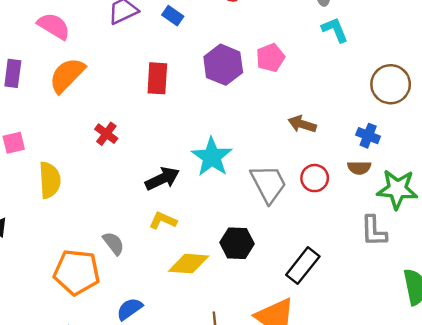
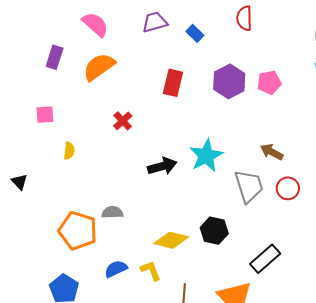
brown arrow: (302, 124) -> (272, 152), moved
yellow semicircle: (50, 180) -> (69, 151), size x0.6
yellow L-shape: (163, 221) -> (151, 271), moved, turned 35
gray semicircle: (113, 243) -> (112, 212), turned -65

